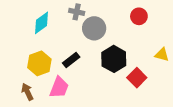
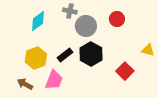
red circle: (139, 16) -> (117, 19), moved
black hexagon: (114, 59) -> (91, 54), moved
brown arrow: (27, 92) -> (25, 84), turned -35

